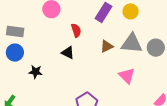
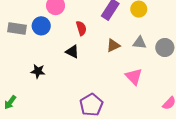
gray triangle: (132, 43) -> (139, 43), size x0.6
blue circle: (15, 53) -> (41, 26), moved

